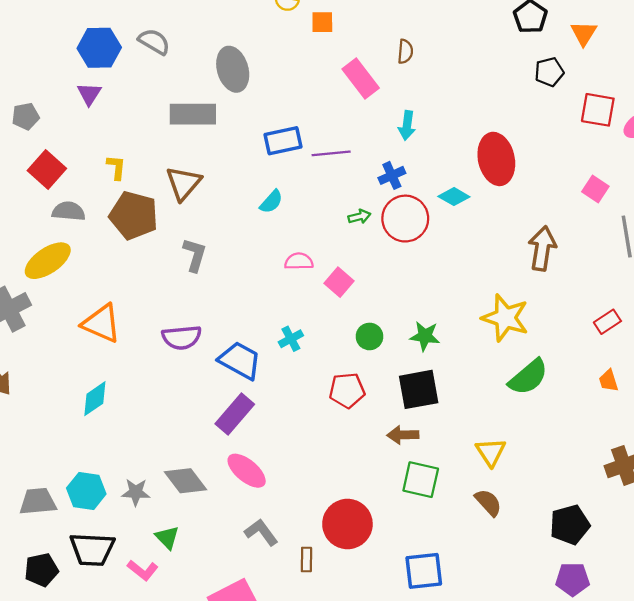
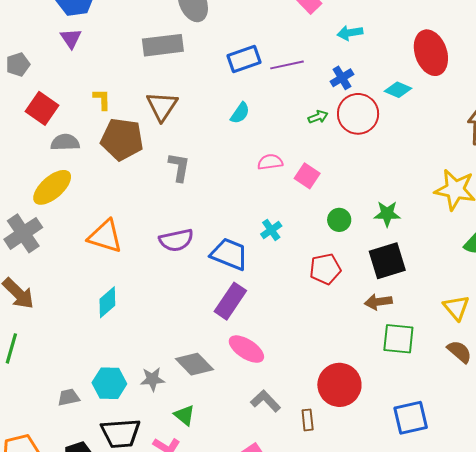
cyan arrow: (407, 125) -> (350, 33), turned 80
gray trapezoid: (38, 501) -> (69, 397), size x0.7

